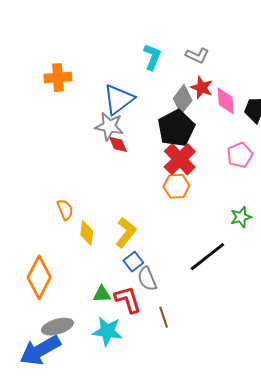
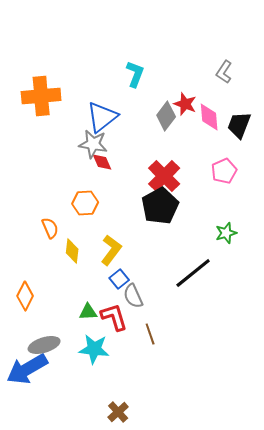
gray L-shape: (197, 55) -> (224, 72), moved, turned 100
orange cross: (58, 78) -> (41, 96), size x1.4
black pentagon: (176, 128) -> (160, 206), moved
orange hexagon: (176, 186) -> (85, 203), moved
orange diamond: (39, 277) -> (25, 296), size x0.7

